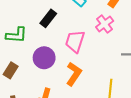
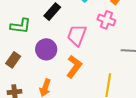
pink cross: (105, 24) -> (106, 20), turned -36

